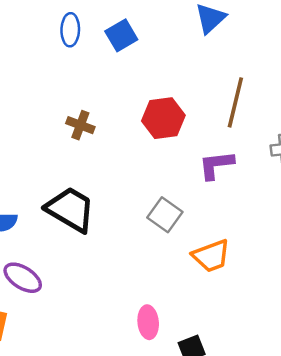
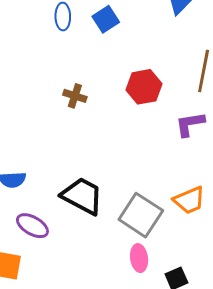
black trapezoid: (70, 209) -> (82, 196), moved
gray square: (165, 215) -> (141, 215), moved, size x1.5

